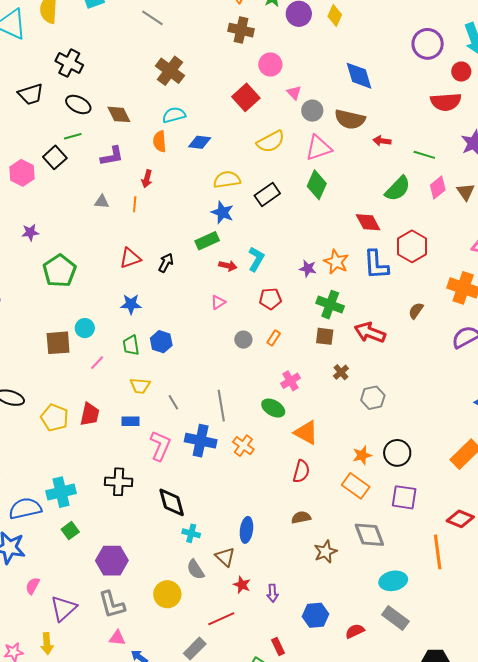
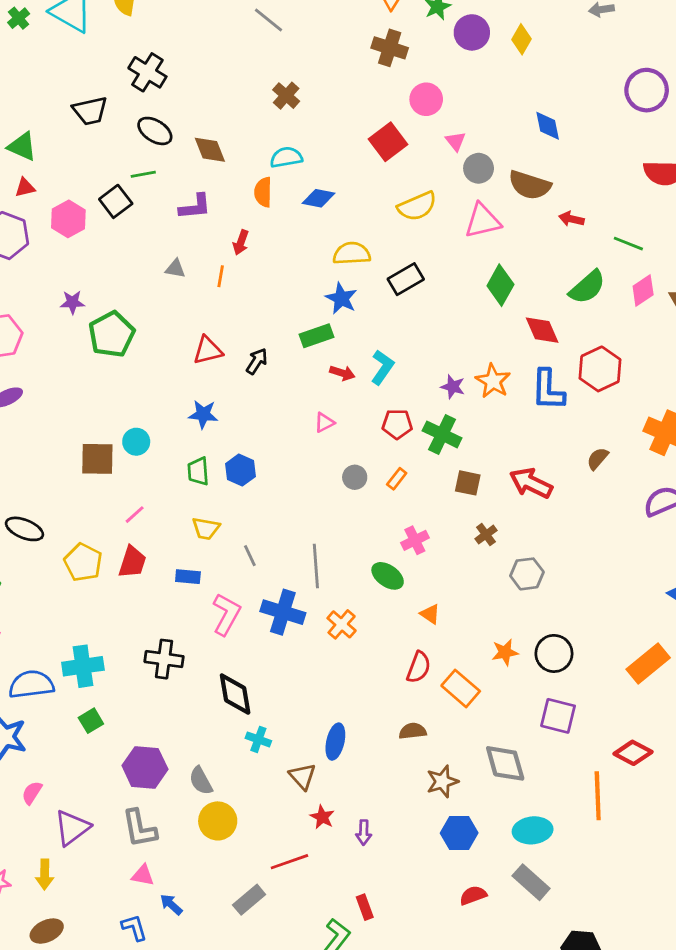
brown cross: (170, 71) -> (286, 96), size x0.7
blue diamond: (359, 76) -> (548, 126), size x0.7
green diamond: (317, 185) -> (500, 285), moved
green pentagon: (59, 271) -> (112, 334), moved
green cross: (330, 305) -> (442, 434), moved
pink line: (97, 363) -> (135, 515), moved
orange triangle: (306, 433) -> (430, 614), size x0.6
orange rectangle: (356, 486) -> (461, 688), moved
gray semicircle: (196, 570) -> (201, 781), moved
blue hexagon: (315, 615) -> (459, 833), moved

